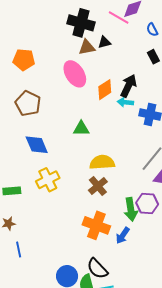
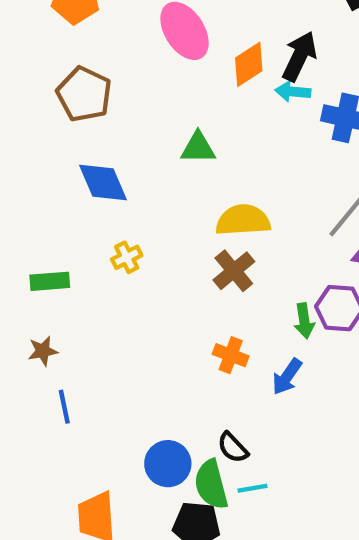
yellow cross: (48, 180) -> (127, 257), size x0.6
green arrow: (131, 209) -> (304, 321), size x0.7
orange cross: (96, 225) -> (231, 355), size x0.6
black semicircle: (97, 269) -> (233, 448), size x0.7

